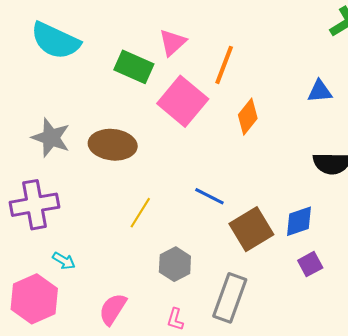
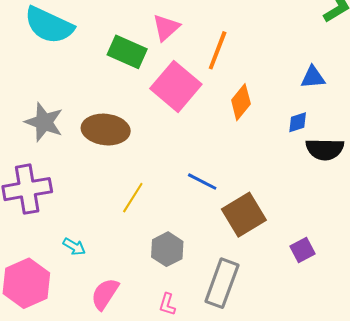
blue diamond: (299, 221) -> (298, 122), moved, size x0.7
cyan arrow: (64, 261) -> (74, 247), moved

